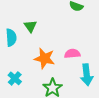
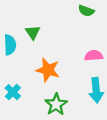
pink semicircle: (72, 54) -> (94, 56), moved

